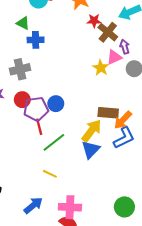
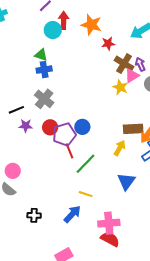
brown cross: (108, 32) -> (124, 64), moved
blue cross: (36, 40) -> (44, 70), moved
gray cross: (20, 69) -> (44, 99), turned -30
yellow arrow: (92, 131) -> (120, 148), size x0.7
blue triangle: (91, 150) -> (126, 181), moved
blue arrow: (33, 205) -> (72, 214), moved

